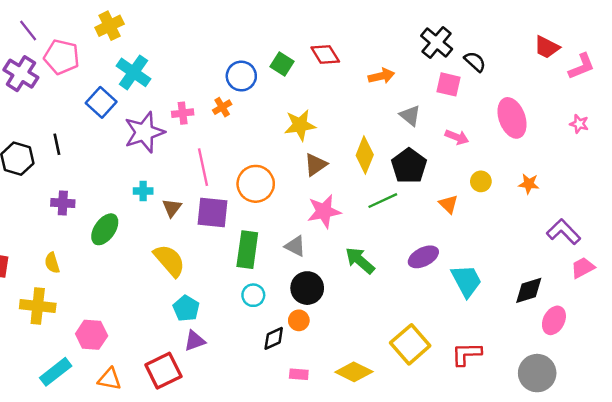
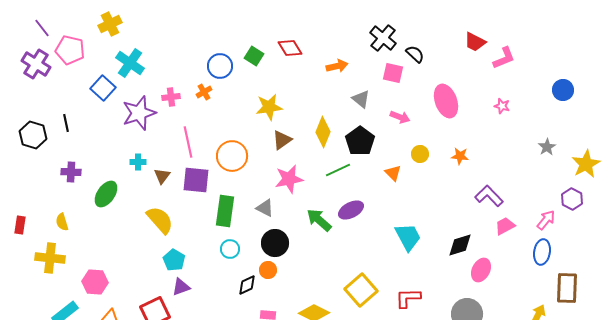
purple ellipse: (423, 257) -> (351, 210), moved

